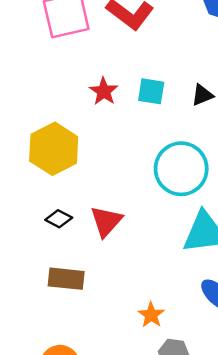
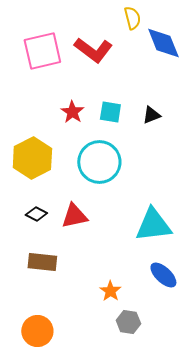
cyan circle: (181, 169) -> (99, 162), moved
red triangle: (106, 221) -> (74, 216), turned 36

